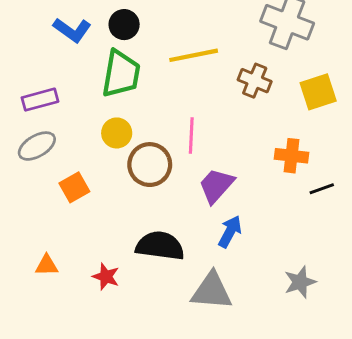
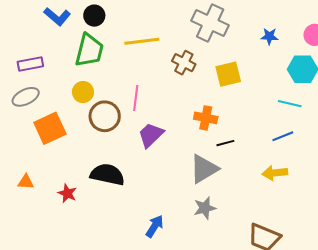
orange square: (74, 187) -> (50, 128), size x1.5
blue arrow: (230, 232) -> (155, 226), moved
gray triangle: (212, 291) -> (204, 169), moved, turned -40

